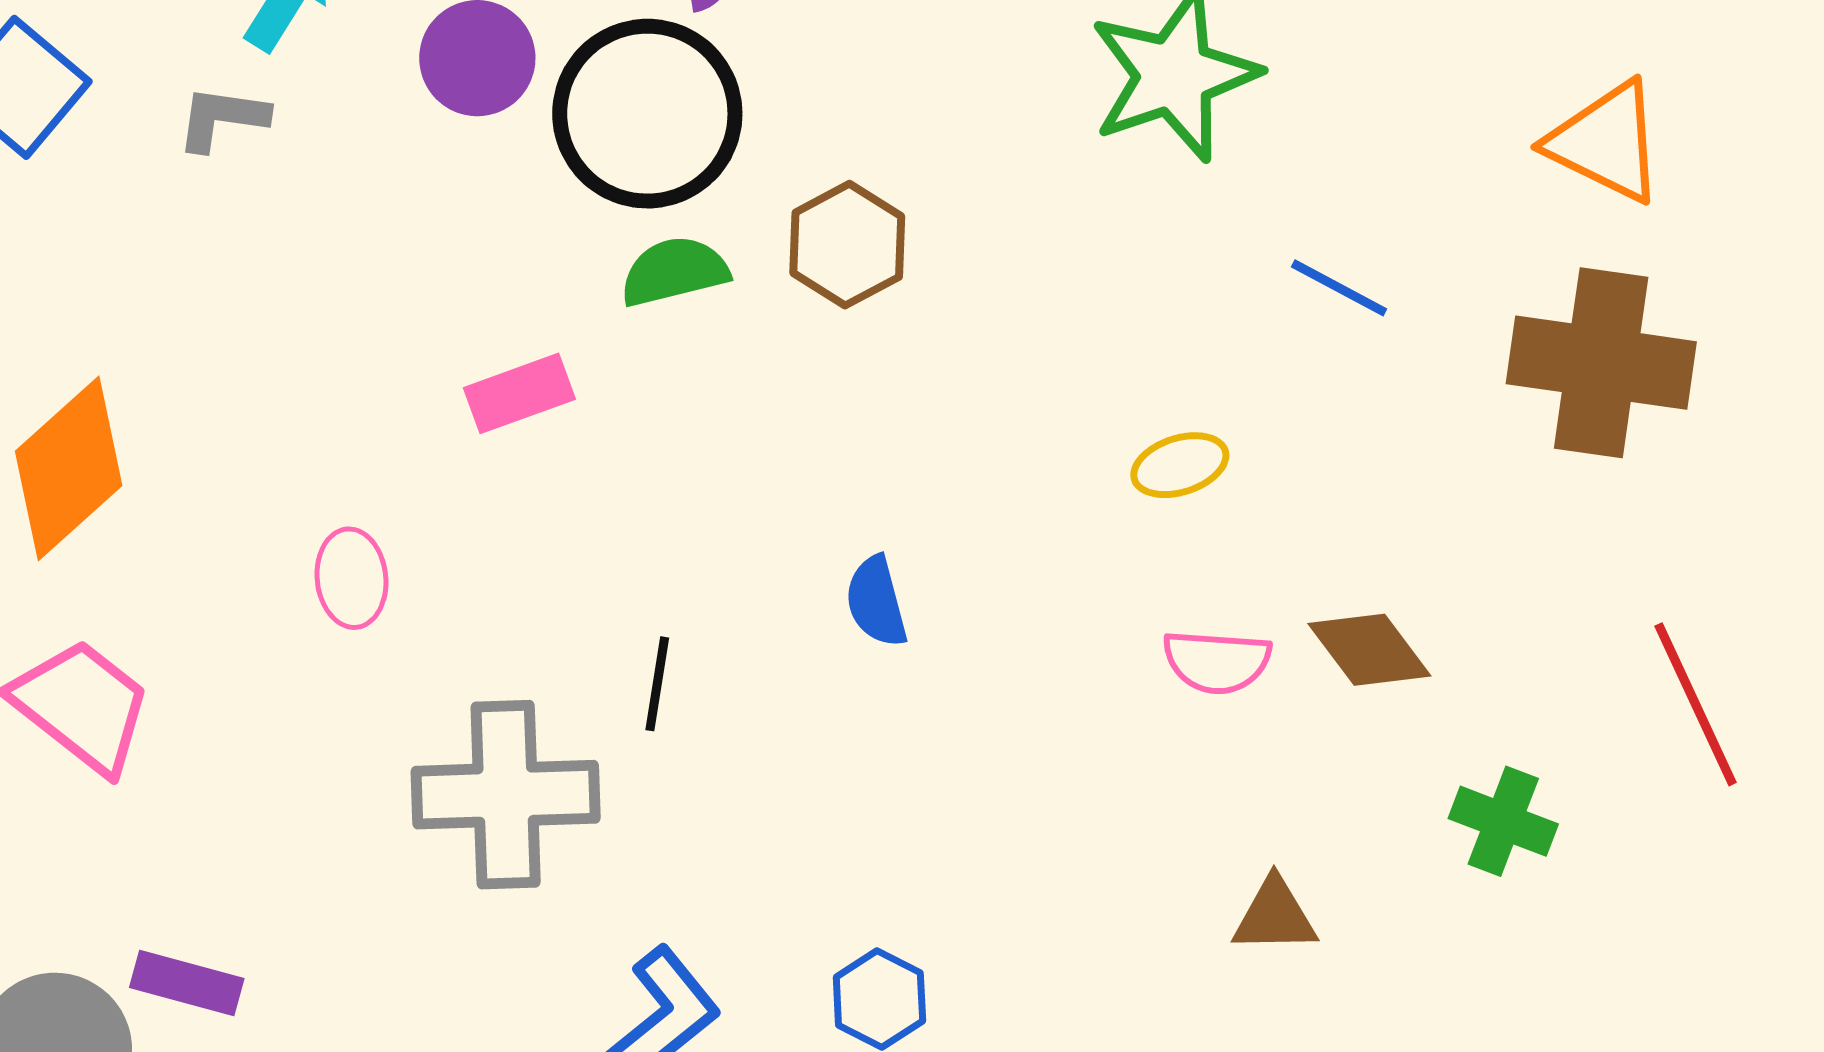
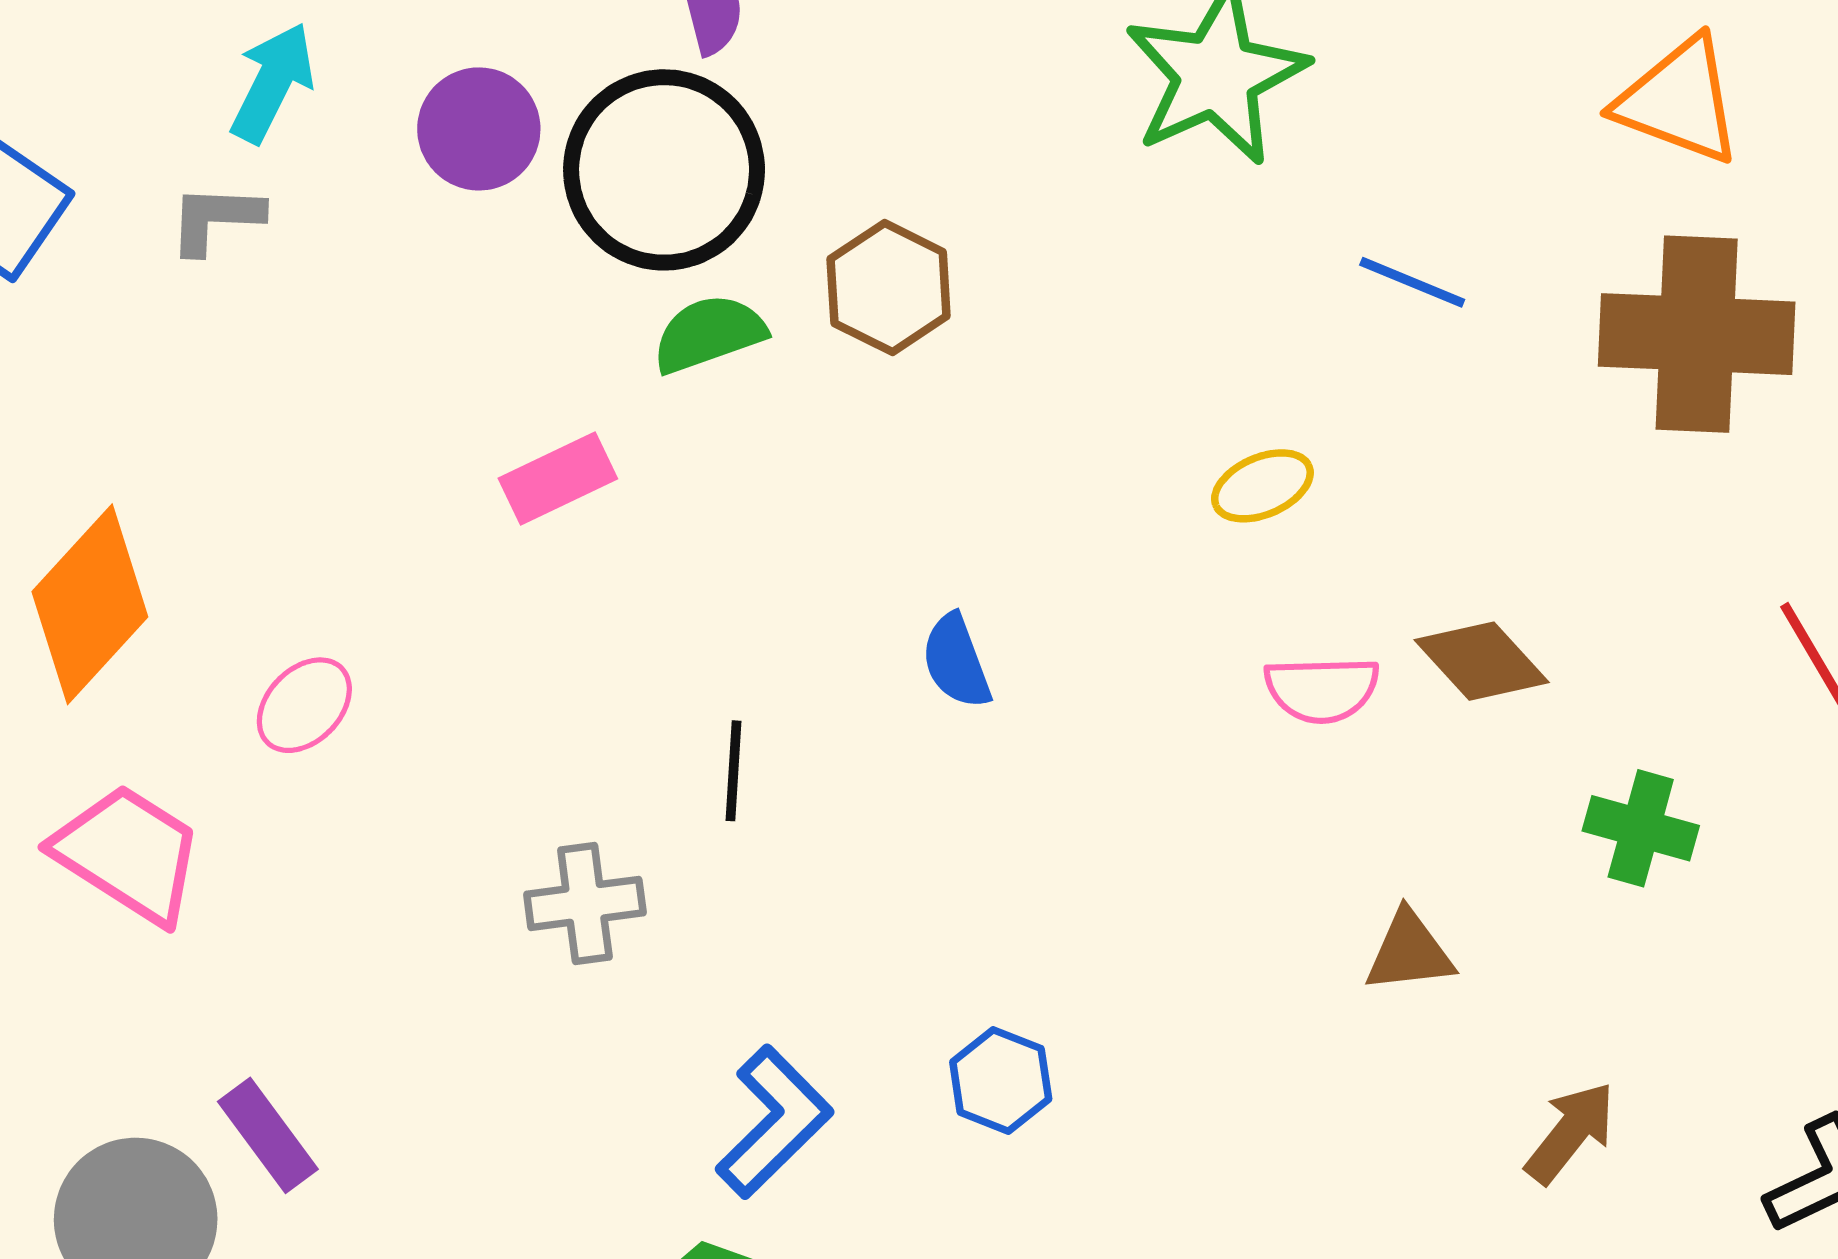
pink ellipse: (351, 578) -> (304, 705), moved, turned 56
gray cross: (506, 795) -> (585, 903), size x0.6
purple rectangle: (187, 983) -> (268, 1135), turned 44

